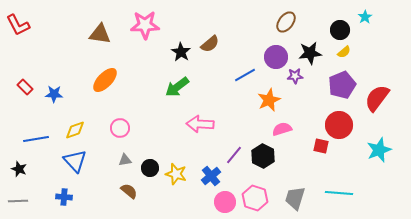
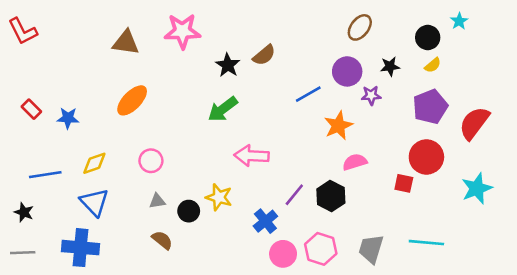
black star: (310, 53) -> (390, 66), size x0.7
yellow star: (176, 174) -> (219, 197), moved
blue cross: (64, 197) -> (81, 248), size x1.8

